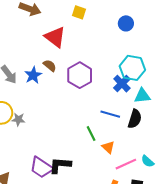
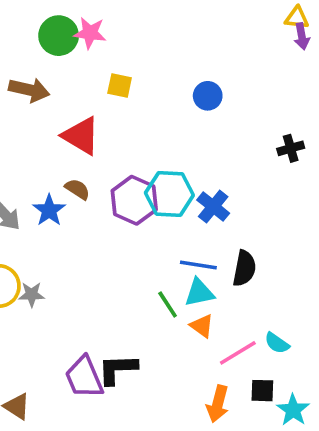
cyan hexagon: (132, 68) -> (169, 194), moved
cyan triangle: (142, 96) -> (199, 293), moved
purple trapezoid: (41, 167) -> (84, 377), turned 40

